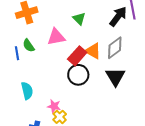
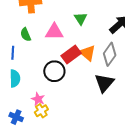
gray diamond: (115, 48) -> (110, 54), turned -30
blue line: (17, 53) -> (13, 53), moved
black circle: (78, 75) -> (54, 71), moved

